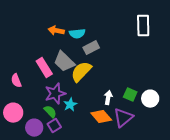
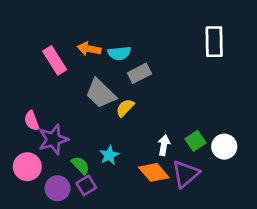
pink rectangle: (44, 68) -> (55, 60), moved
yellow semicircle: (81, 72) -> (125, 108), size x0.6
purple star: (55, 94) -> (53, 139), moved
green square: (130, 95) -> (195, 141), turned 32

